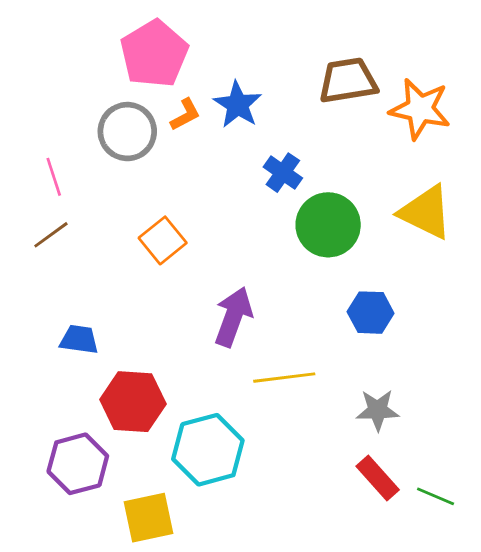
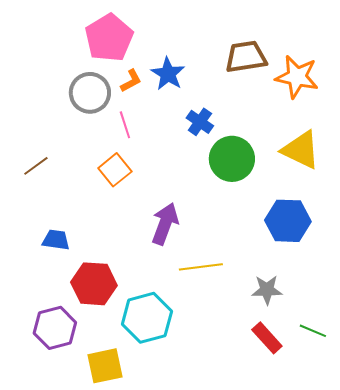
pink line: (54, 177) -> (125, 125), moved
blue hexagon: (371, 313) -> (288, 221), moved, size x1.4
green line: (436, 496) -> (313, 331), moved

